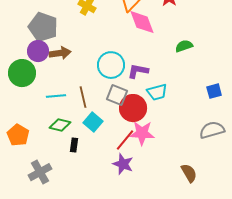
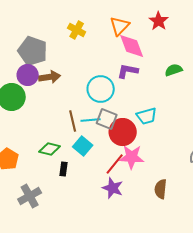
purple L-shape: (138, 71) -> (128, 71), moved
cyan line: (56, 96) -> (91, 120), moved
brown semicircle: (189, 173) -> (161, 189), moved, turned -144

